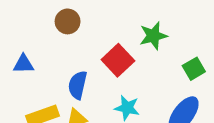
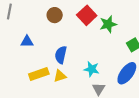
red square: (118, 60) -> (87, 15), moved

